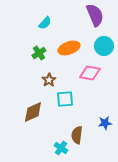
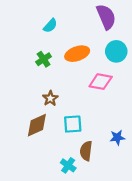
brown star: (49, 80) -> (50, 98), moved
cyan square: (65, 99) -> (73, 124), moved

